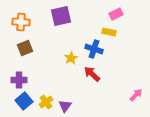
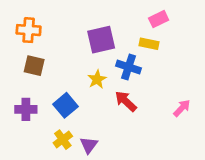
purple square: (61, 16) -> (101, 40), moved
brown square: (25, 48) -> (34, 66), turned 35
pink arrow: (136, 95) -> (182, 108), moved
blue square: (24, 101) -> (66, 105), moved

